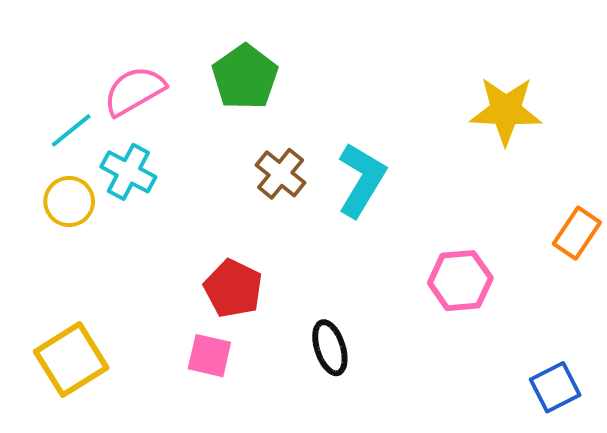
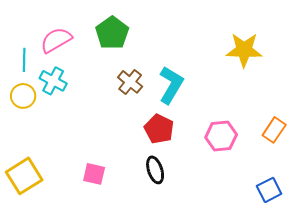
cyan line: (71, 130) -> (24, 60), turned -50
orange rectangle: (577, 233) -> (274, 130), moved
red pentagon: (233, 288) -> (159, 129), moved

